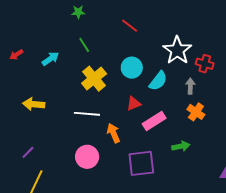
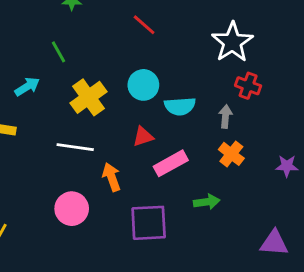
green line: (84, 45) -> (58, 52), moved
white star: (177, 50) -> (232, 42), moved
cyan arrow: (50, 59) -> (27, 87), moved
cyan semicircle: (158, 81) -> (180, 106), turned 45

